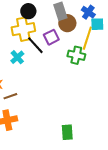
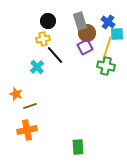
yellow cross: (23, 29) -> (43, 39), size x0.6
purple square: (51, 37) -> (85, 47), moved
green cross: (76, 55) -> (106, 66), moved
green rectangle: (67, 132) -> (78, 147), moved

